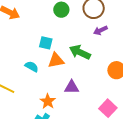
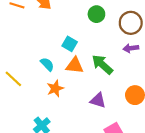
purple triangle: (72, 87) -> (98, 100), moved
orange star: (48, 101) -> (55, 88), moved

